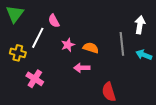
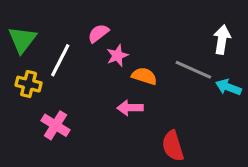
green triangle: (15, 14) -> (22, 40), moved
pink semicircle: (54, 21) -> (98, 33), moved, turned 80
gray line: (122, 44) -> (193, 70), turned -60
pink star: (68, 45) -> (117, 55), moved

